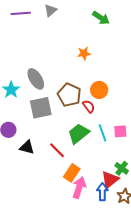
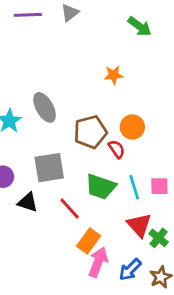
brown pentagon: (69, 95) -> (90, 132), turned 30
gray square: (41, 108) -> (49, 168), moved
green trapezoid: (79, 134) -> (101, 187), turned -125
red triangle: (110, 180) -> (139, 225), moved, turned -36
blue arrow: (102, 192) -> (130, 270), turned -138

